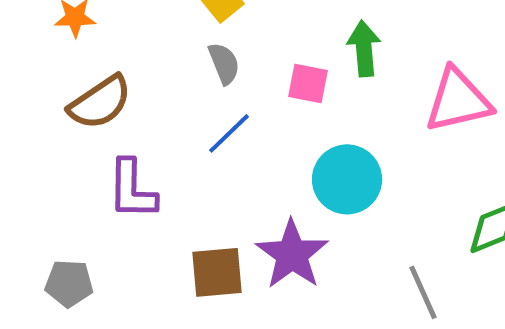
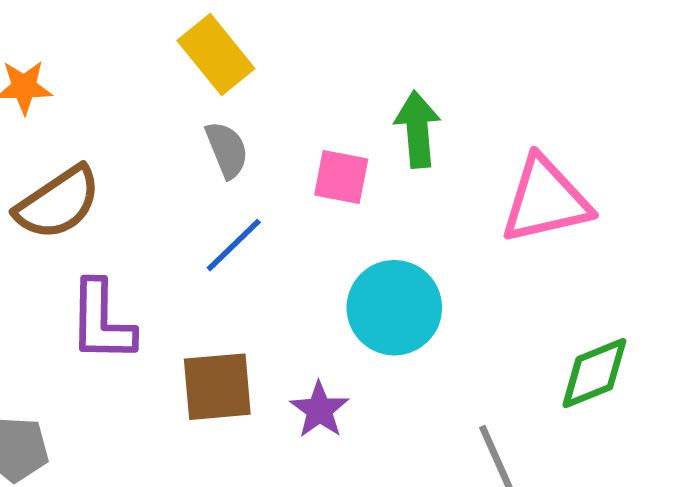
purple star: (292, 254) -> (319, 410), size x0.6
brown square: (217, 272) -> (217, 387), moved

